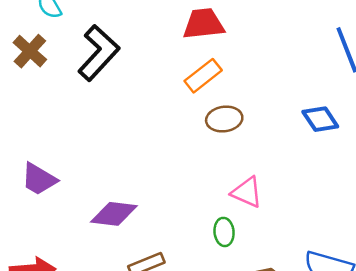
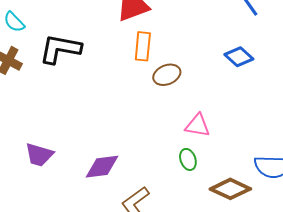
black L-shape: (99, 53) -> (60, 49), turned -108
orange rectangle: (203, 76) -> (143, 46), turned -32

